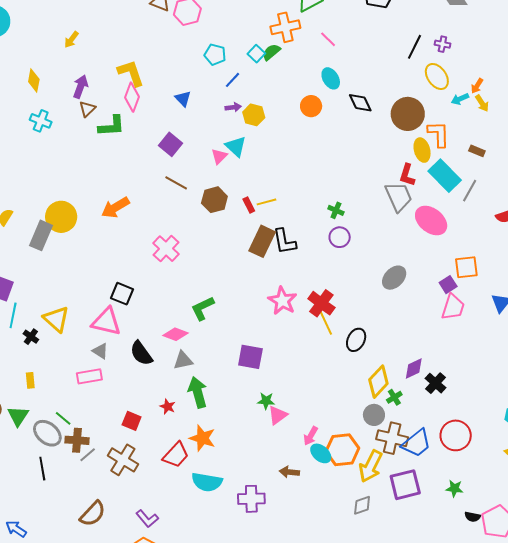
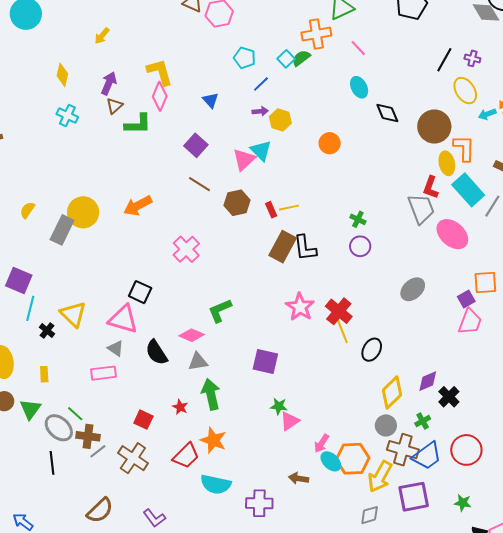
orange circle: (311, 106) -> (330, 143), moved
pink triangle: (219, 156) -> (244, 160), size x1.4
green cross: (394, 397) -> (423, 421), moved

